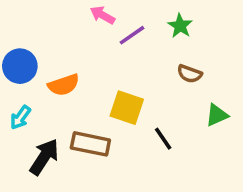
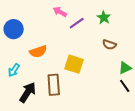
blue circle: (20, 66) -> (14, 29), moved
black line: (163, 139) -> (125, 86), moved
brown rectangle: (90, 144) -> (54, 85), turned 75

